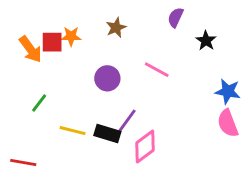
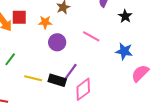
orange star: (71, 36) -> (45, 22), moved
blue star: (228, 91) -> (124, 51), moved
pink semicircle: (228, 123) -> (140, 73), turned 66

